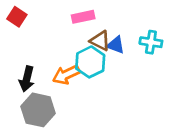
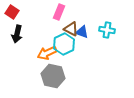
pink rectangle: (83, 17) -> (59, 12), turned -56
black arrow: (27, 79) -> (17, 34), moved
gray hexagon: (38, 110) -> (53, 76), moved

